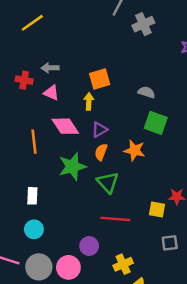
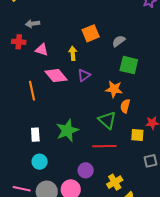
gray arrow: (50, 68) -> (33, 24), moved
orange square: (100, 79) -> (91, 33), moved
gray semicircle: (146, 92) -> (119, 41), turned -48
orange semicircle: (101, 152) -> (125, 106), moved
green star: (72, 166) -> (67, 130), moved
green triangle: (108, 182) -> (107, 120), moved

